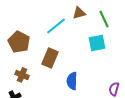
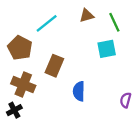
cyan line: (56, 26) -> (47, 23), moved
brown cross: (22, 75) -> (23, 85), size x1.5

